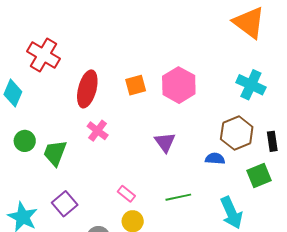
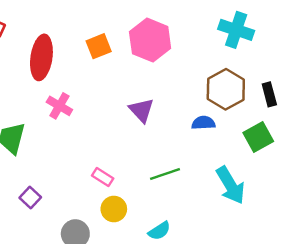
purple square: (65, 204) -> (30, 197), size x0.7

